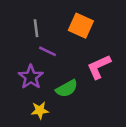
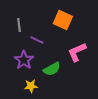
gray line: (36, 28) -> (19, 25), moved

